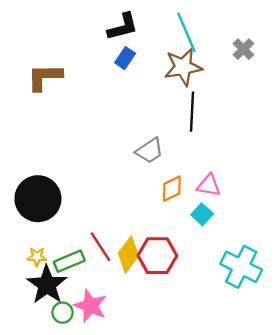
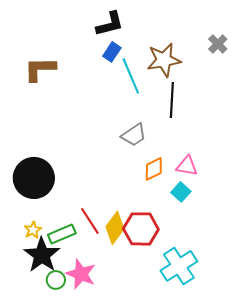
cyan line: (186, 32) -> (131, 76), moved
yellow star: (37, 257) -> (33, 230), turned -30
cyan cross: (241, 267) -> (179, 266), moved, turned 30

